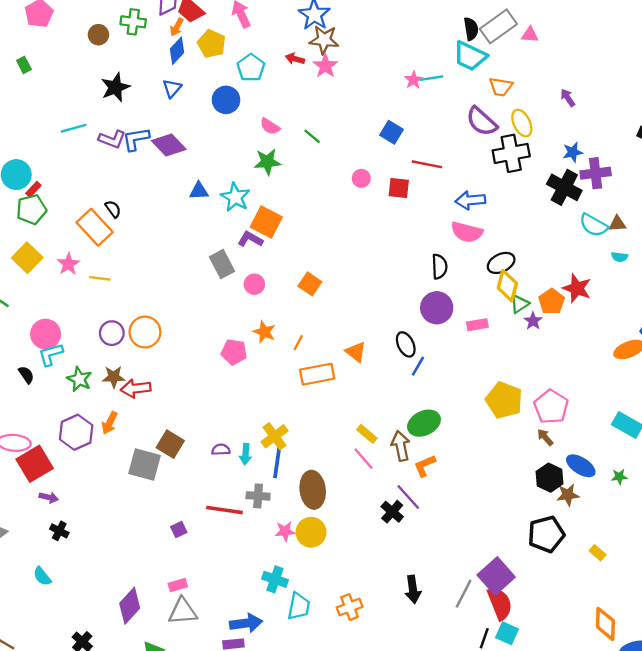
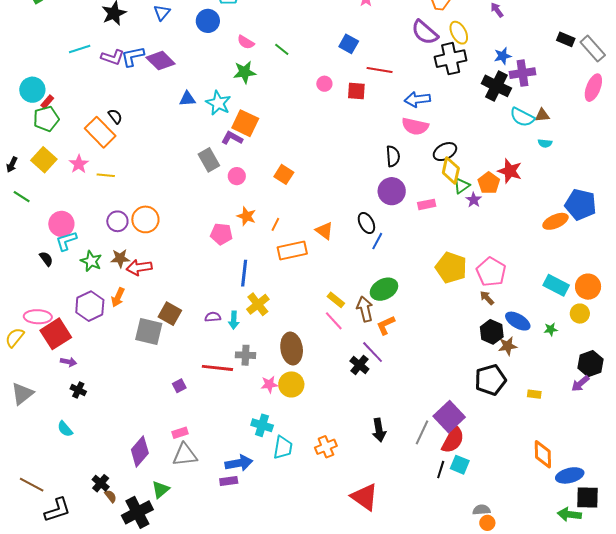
blue line: (277, 462) -> (244, 273), moved
yellow rectangle: (598, 553) -> (534, 394), turned -32
red semicircle: (500, 603) -> (453, 440), turned 52

